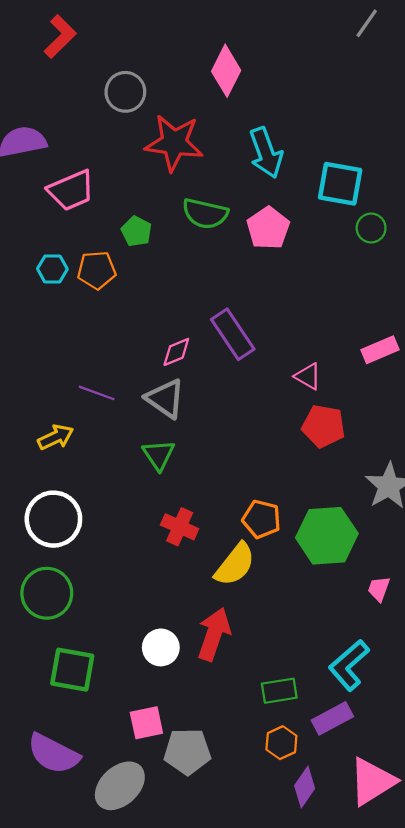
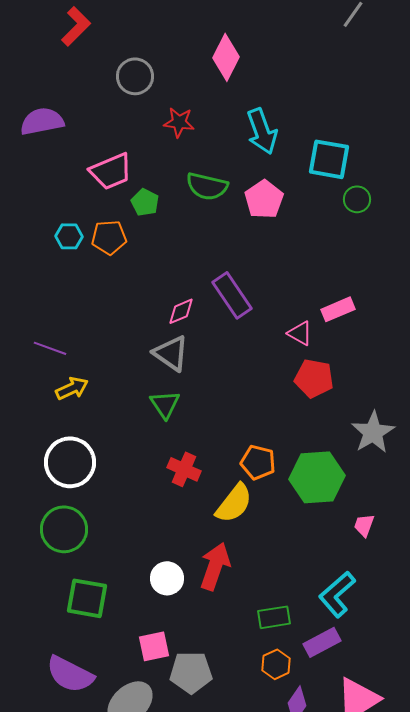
red star: (174, 143) -> (179, 122), size x0.6
pink trapezoid: (71, 190) -> (111, 171), moved
pink rectangle: (380, 350) -> (338, 309), moved
purple line: (97, 393) -> (50, 348), moved

